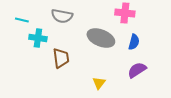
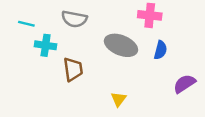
purple semicircle: (137, 70) -> (184, 84), moved

